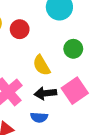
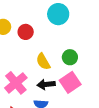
green circle: (73, 49) -> (70, 57), moved

